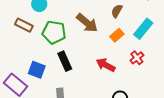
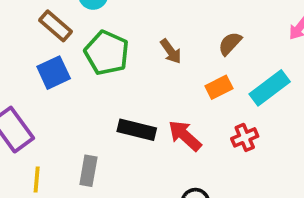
brown arrow: (87, 23) -> (171, 51), size x0.6
black rectangle: (65, 61) -> (137, 130), moved, turned -66
blue square: (37, 70) -> (54, 73), moved, turned 30

